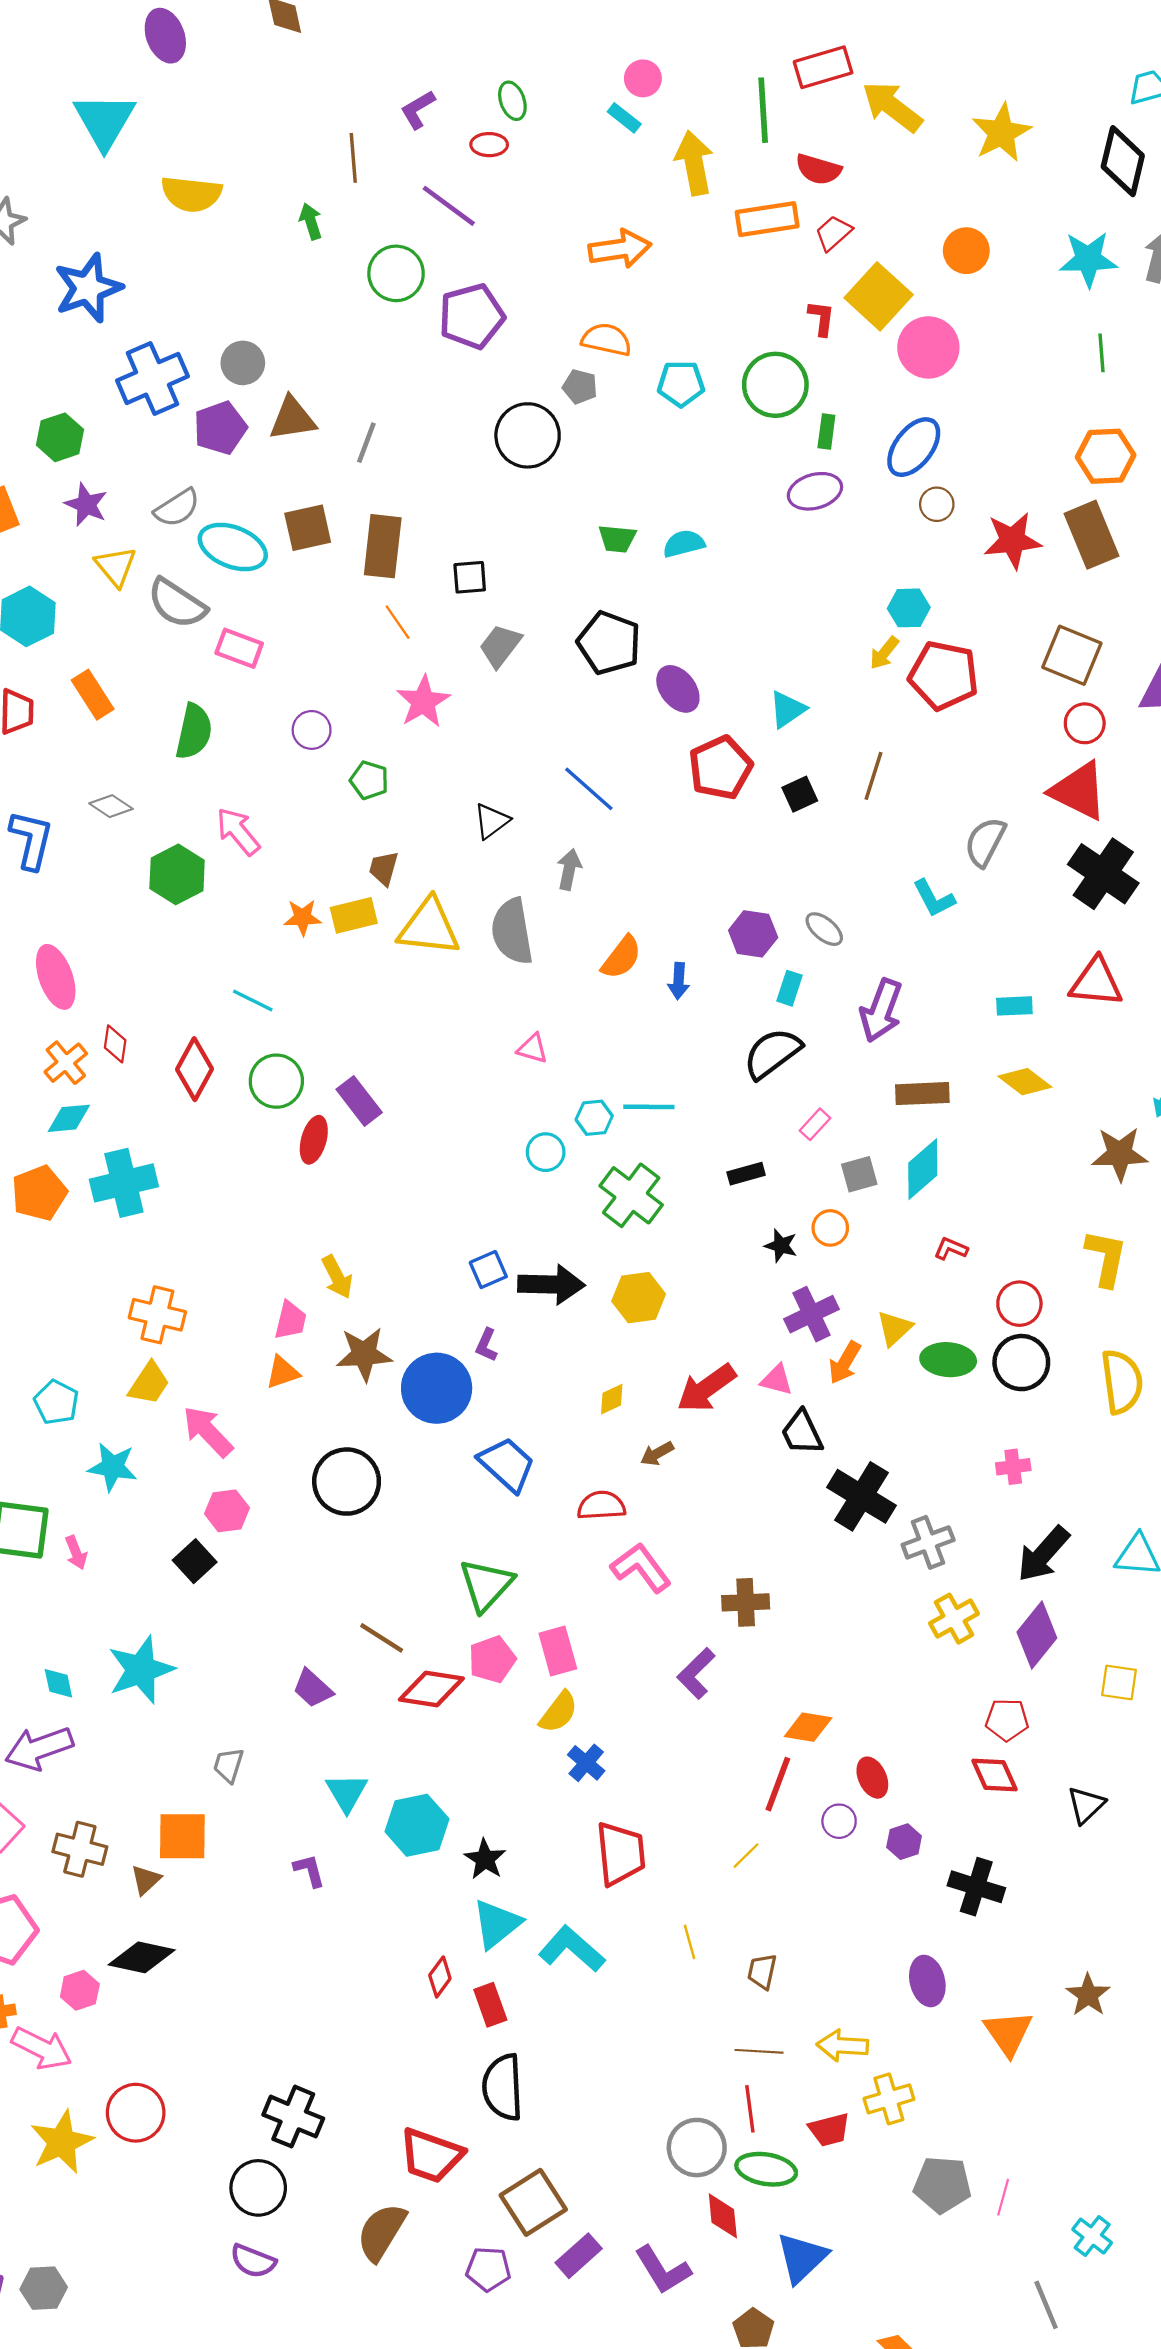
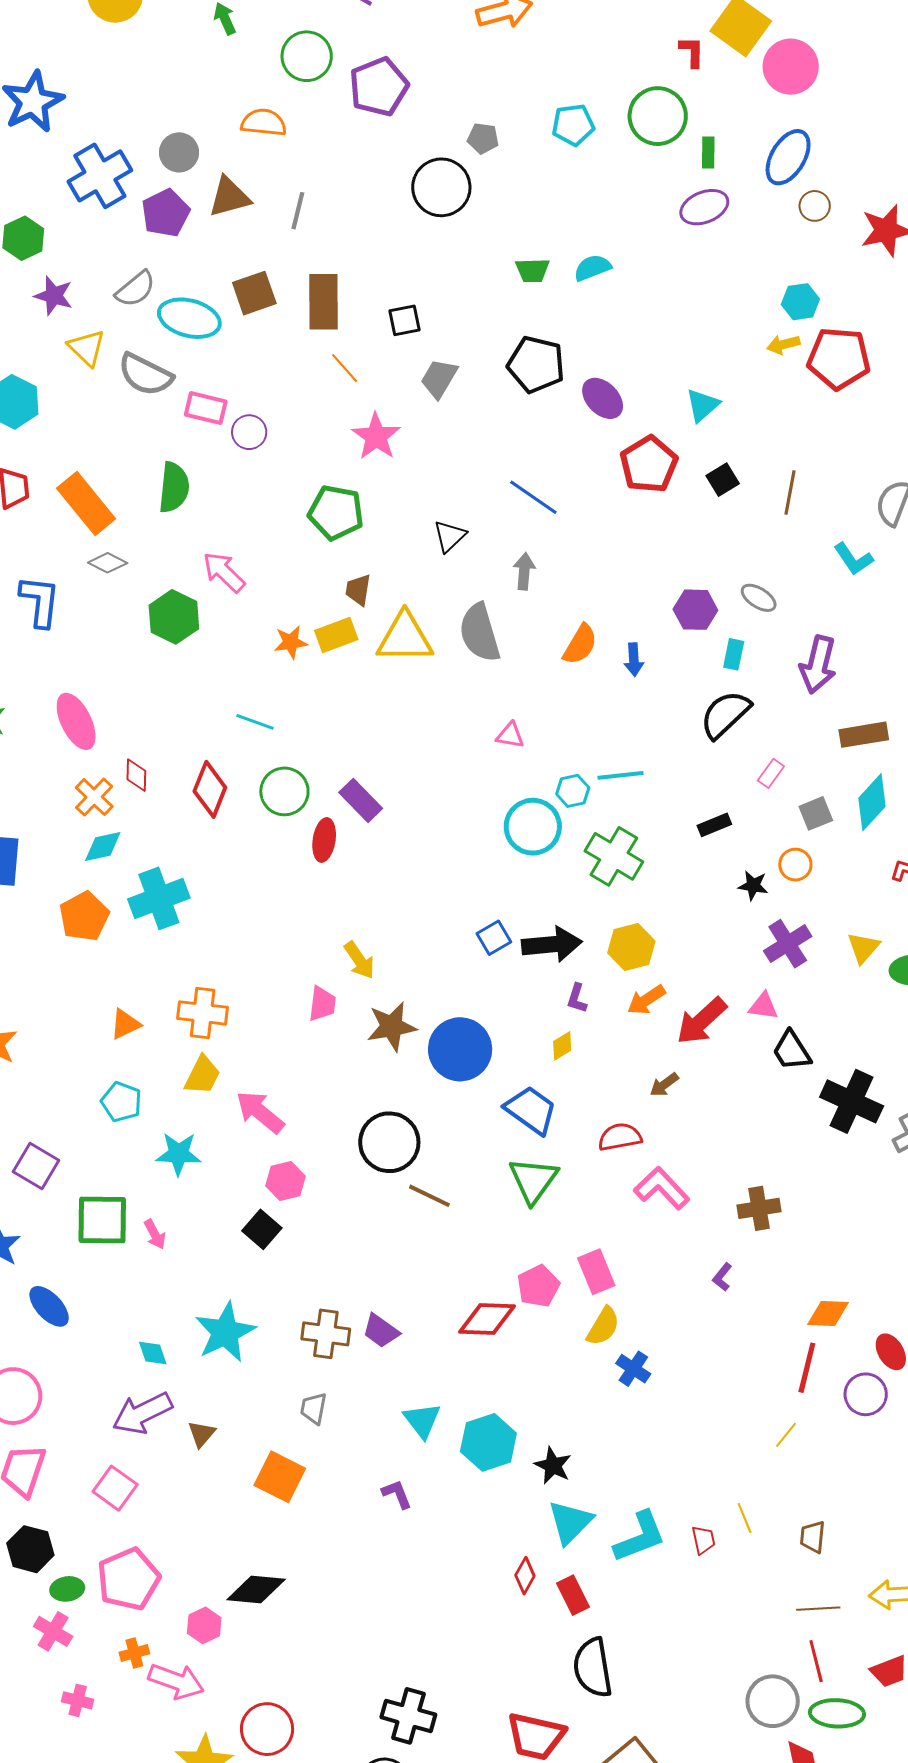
orange semicircle: (607, 340) -> (264, 123), moved
yellow arrow: (884, 653) -> (783, 344), turned 44
orange rectangle: (93, 695) -> (86, 504), moved, size x1.4
purple circle: (312, 730) -> (249, 432), moved
brown line: (874, 776) -> (790, 492), moved
green pentagon: (369, 780) -> (336, 512), size x1.6
cyan circle: (546, 1152) -> (533, 827), size x1.6
purple L-shape: (486, 1345) -> (577, 998), moved
orange arrow: (845, 1363) -> (646, 1000), moved, turned 33
orange triangle: (283, 1372) -> (125, 1024), moved
yellow diamond: (612, 1399) -> (562, 1046), moved
green triangle: (486, 1585) -> (533, 1180), moved
brown line: (382, 1638) -> (429, 1196), moved
purple L-shape: (696, 1673) -> (722, 1277), size x0.6
purple circle: (839, 1821) -> (866, 1394), size x1.4
orange square: (182, 1836) -> (280, 1477), turned 33
brown cross: (80, 1849) -> (326, 1334), moved
red trapezoid: (621, 1854) -> (703, 1540), moved, size x0.5
brown triangle: (146, 1880) -> (201, 1434), moved
cyan L-shape: (572, 1949) -> (640, 1537), turned 124

